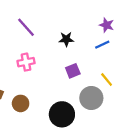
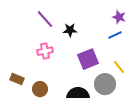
black star: (66, 39) -> (70, 30), moved
purple square: (73, 71) -> (88, 59), size x1.5

